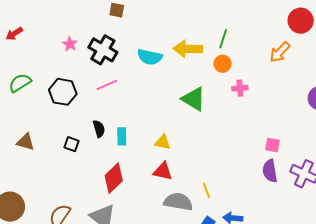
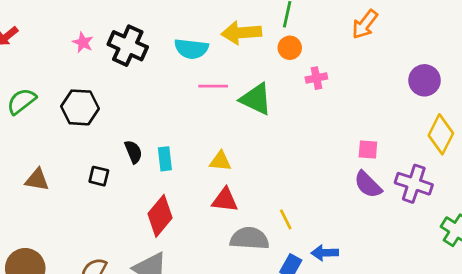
pink line: (107, 85) -> (213, 86), moved, turned 30
purple semicircle: (270, 171) -> (368, 185), turned -30

